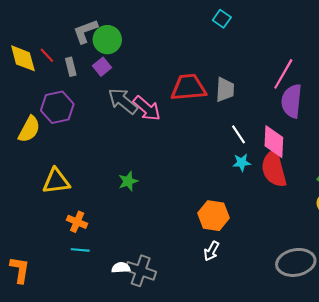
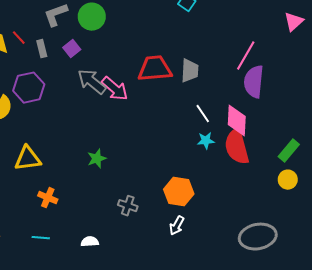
green circle: (107, 40) -> (92, 17), moved
cyan line: (80, 250) -> (41, 238), moved
gray cross: (141, 271) -> (128, 206), moved, size x0.7

